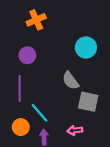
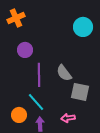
orange cross: (36, 20) -> (16, 18), moved
cyan circle: (86, 48) -> (83, 27), moved
purple line: (20, 88) -> (39, 75), moved

